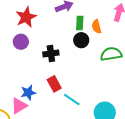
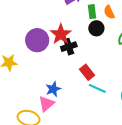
red star: (26, 17) -> (61, 34), moved
purple circle: (21, 42) -> (37, 40), size x1.5
red rectangle: (54, 84) -> (87, 72), moved

